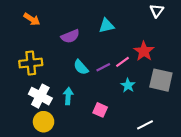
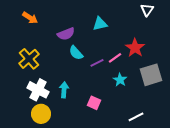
yellow cross: (31, 63) -> (29, 59), turned -35
cyan semicircle: (81, 67) -> (76, 53), moved
gray square: (161, 80) -> (151, 75), turned -30

